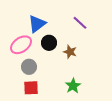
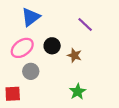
blue triangle: (37, 24) -> (31, 17), moved
red square: (31, 88) -> (13, 94), moved

